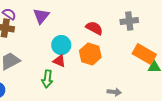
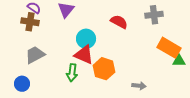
orange hexagon: (90, 54) -> (104, 69), moved
red triangle: (59, 61) -> (84, 55), size x1.5

